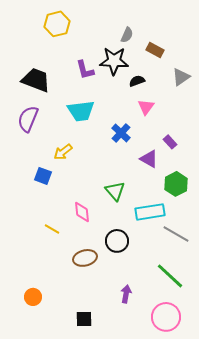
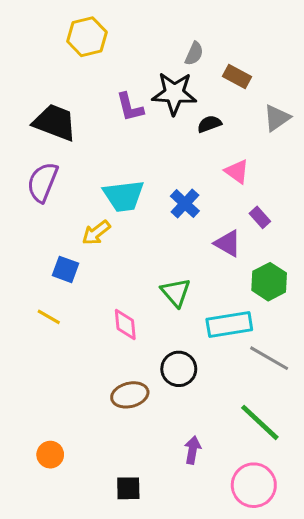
pink triangle: (146, 107) -> (237, 171), moved, turned -30
cyan trapezoid: (81, 111) -> (124, 196), moved
yellow line: (52, 229) -> (49, 317), moved

